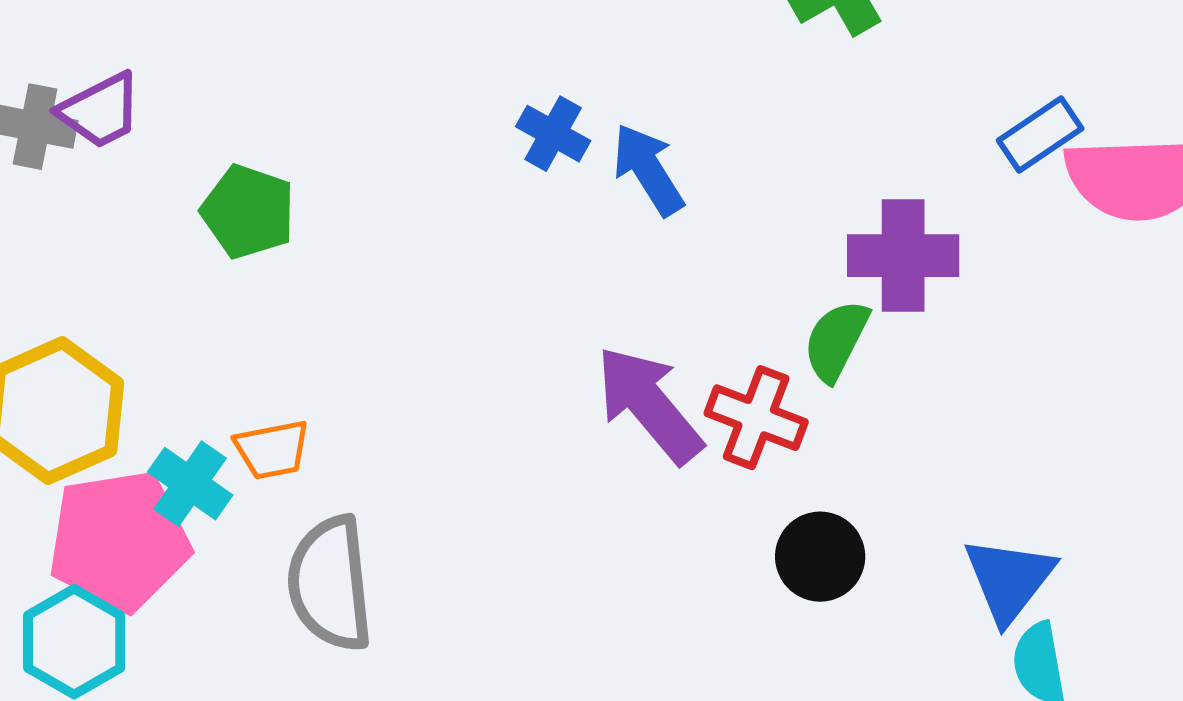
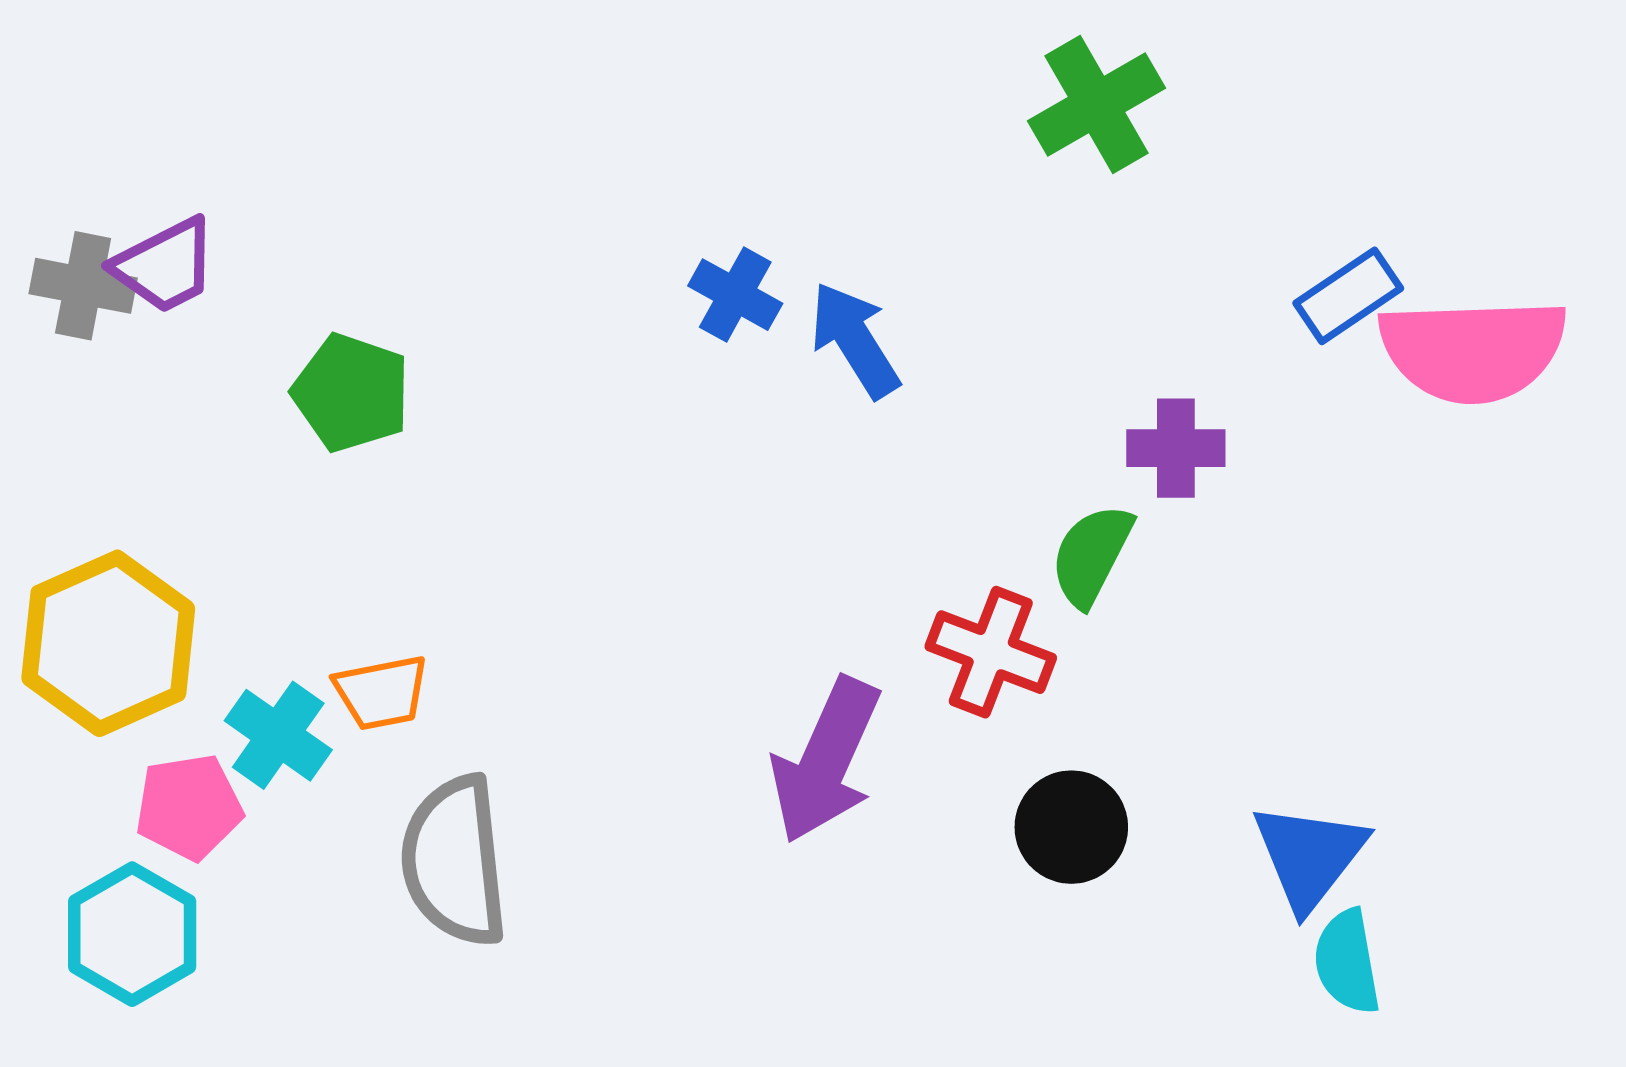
purple cross: (903, 256) -> (1176, 448), size x0.7
purple arrow: (649, 405) -> (826, 760), moved, turned -116
pink pentagon: (119, 541) -> (189, 807), size x0.6

